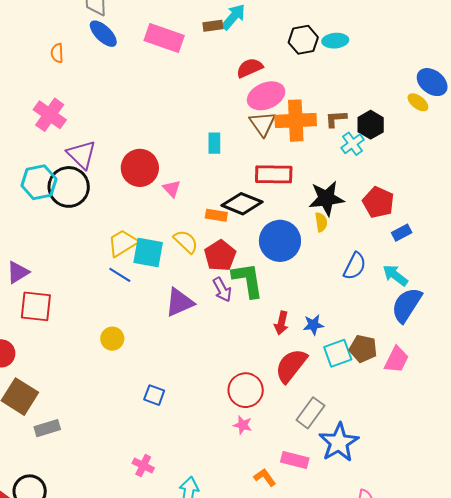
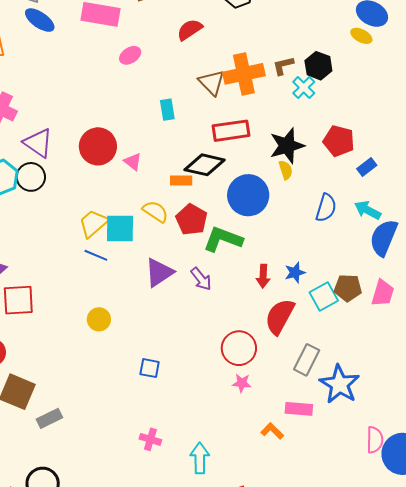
pink ellipse: (266, 96) -> (130, 55), moved, size x0.6
black circle: (69, 187) -> (31, 177), size x0.7
green L-shape: (248, 280) -> (223, 239), turned -51
purple arrow: (222, 290) -> (201, 279), moved

